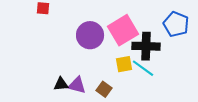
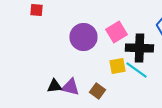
pink square: (123, 30) -> (116, 32), size x0.7

